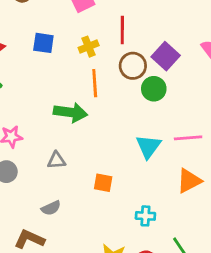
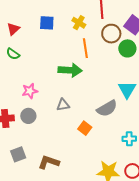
yellow cross: (89, 47) -> (79, 23), turned -32
orange square: (103, 183) -> (85, 128), moved, turned 32
gray semicircle: (51, 208) -> (107, 108), moved, size x1.5

